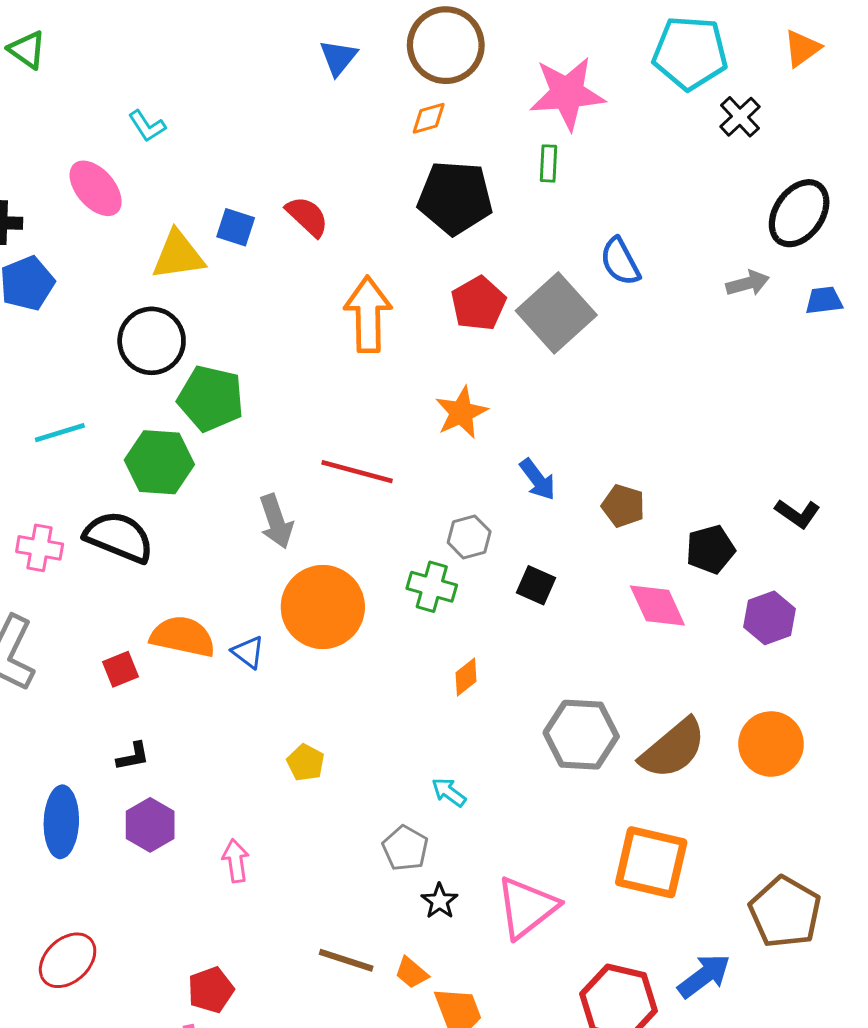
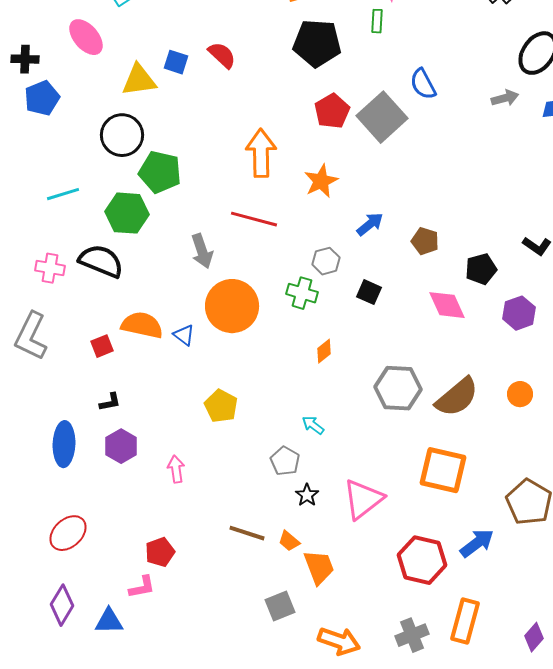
orange arrow: (368, 314) -> (261, 153), moved
blue arrow: (538, 479) -> (370, 224), turned -92
orange circle: (771, 744) -> (520, 394), size x0.6
yellow pentagon: (306, 763) -> (221, 406), size x1.4

